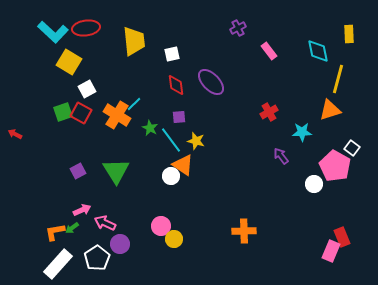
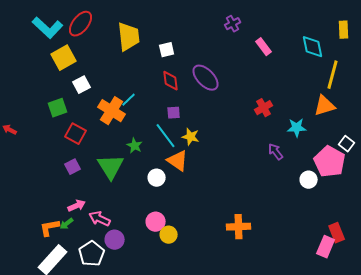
red ellipse: (86, 28) -> (81, 24), turned -44
yellow square: (69, 62) -> (64, 58), turned 30
red square: (81, 113) -> (76, 134), moved
green star: (150, 128) -> (135, 146), moved
white circle: (171, 176) -> (157, 178), moved

